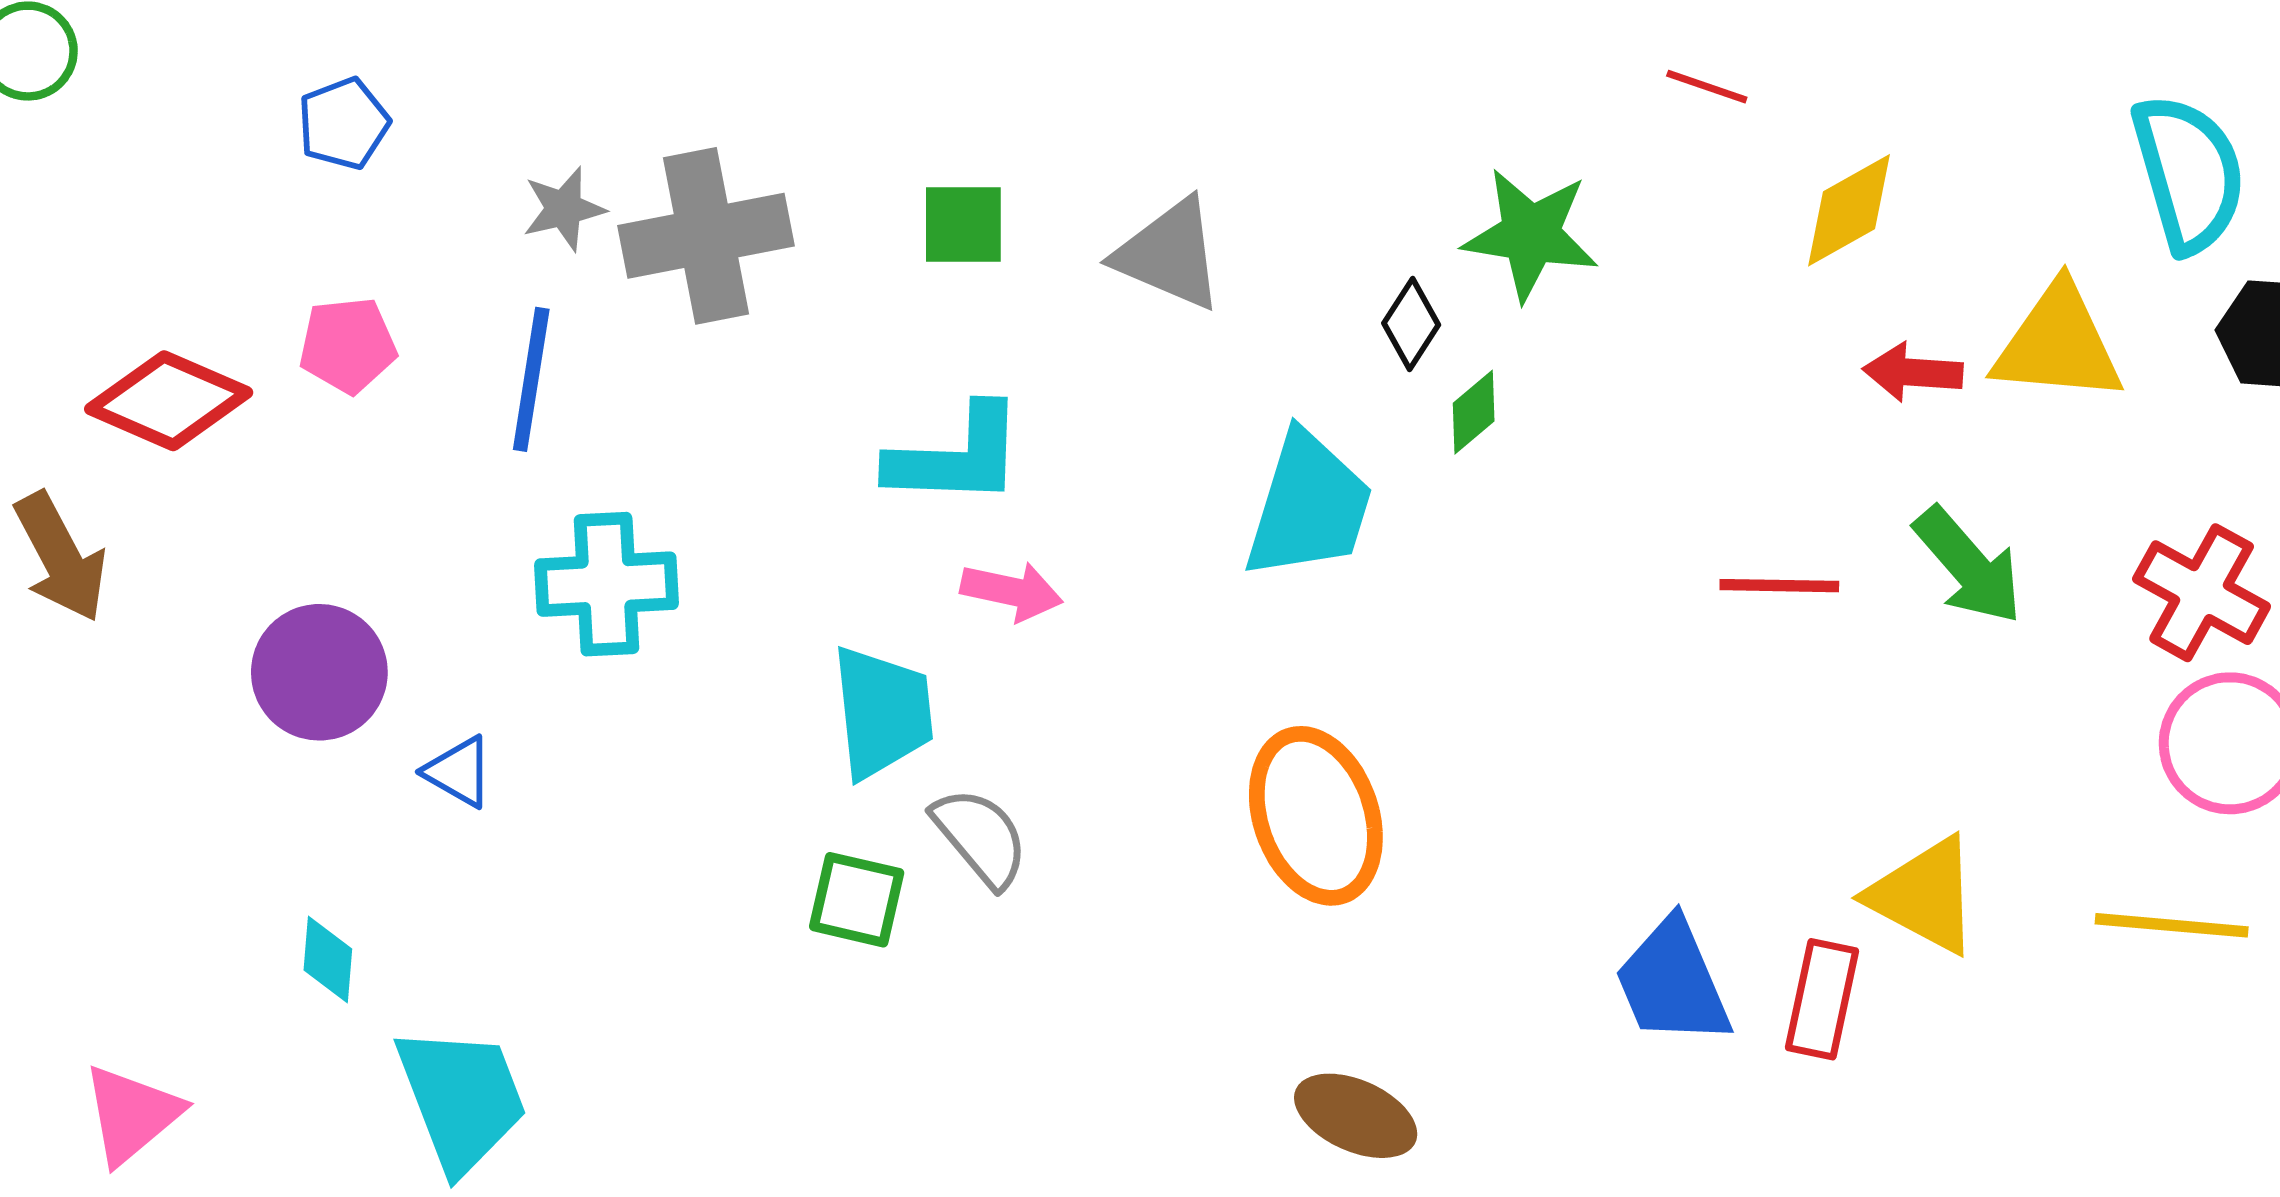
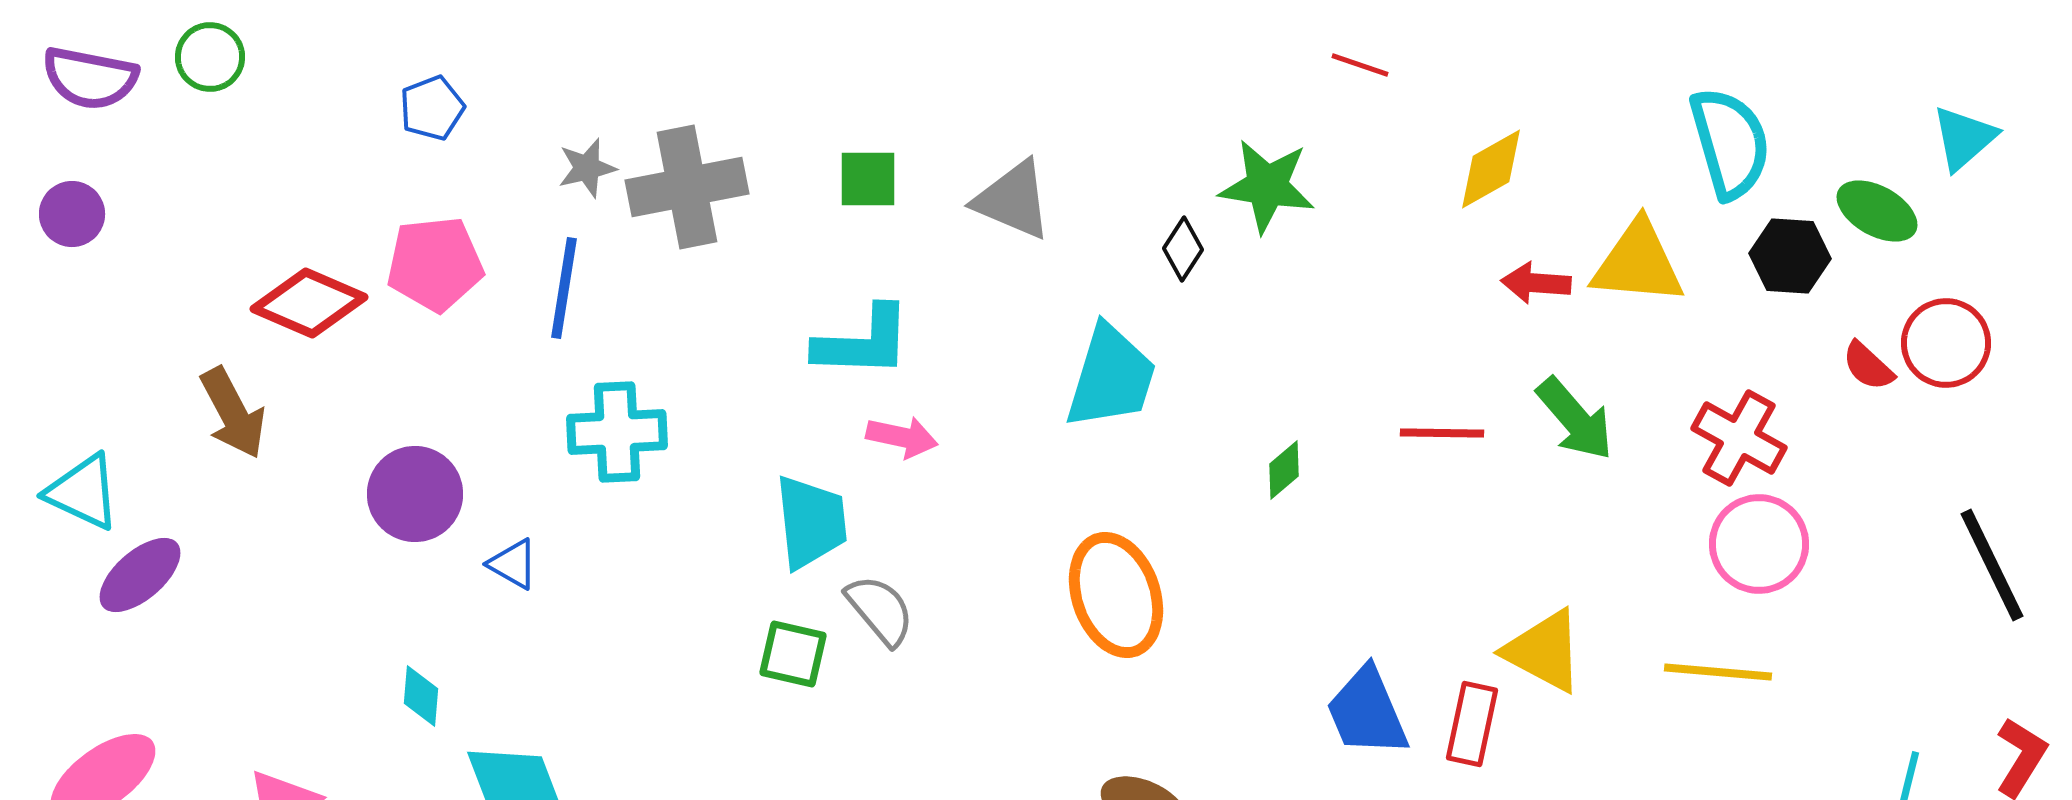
red line: (1707, 87) -> (1360, 65), moved
pink pentagon: (348, 345) -> (435, 264), size x1.4
green diamond: (1474, 412) -> (1284, 470), moved

